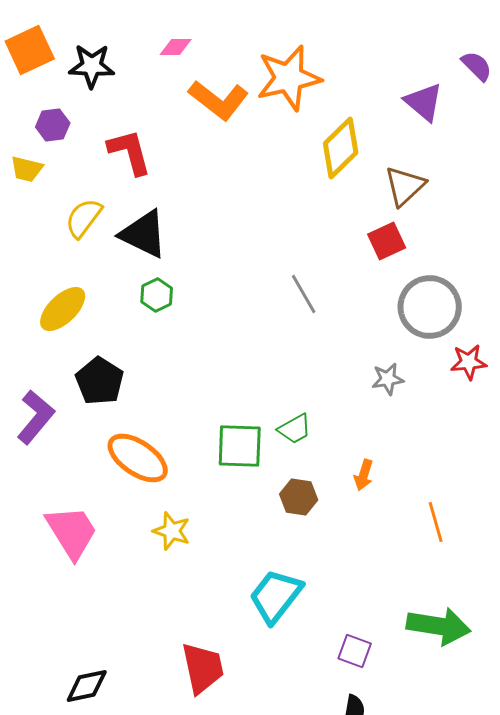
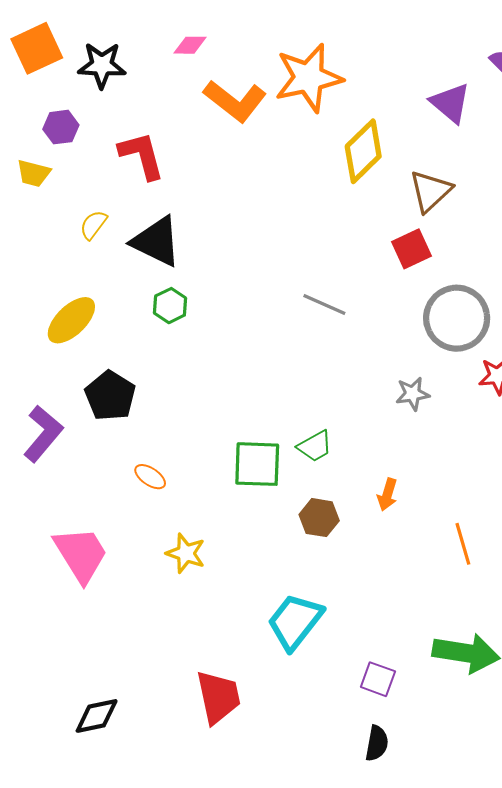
yellow semicircle: (84, 218) -> (93, 225), size x0.7
gray line: (304, 294) -> (324, 304), turned -36
orange ellipse: (138, 458) -> (150, 477), size x0.5

